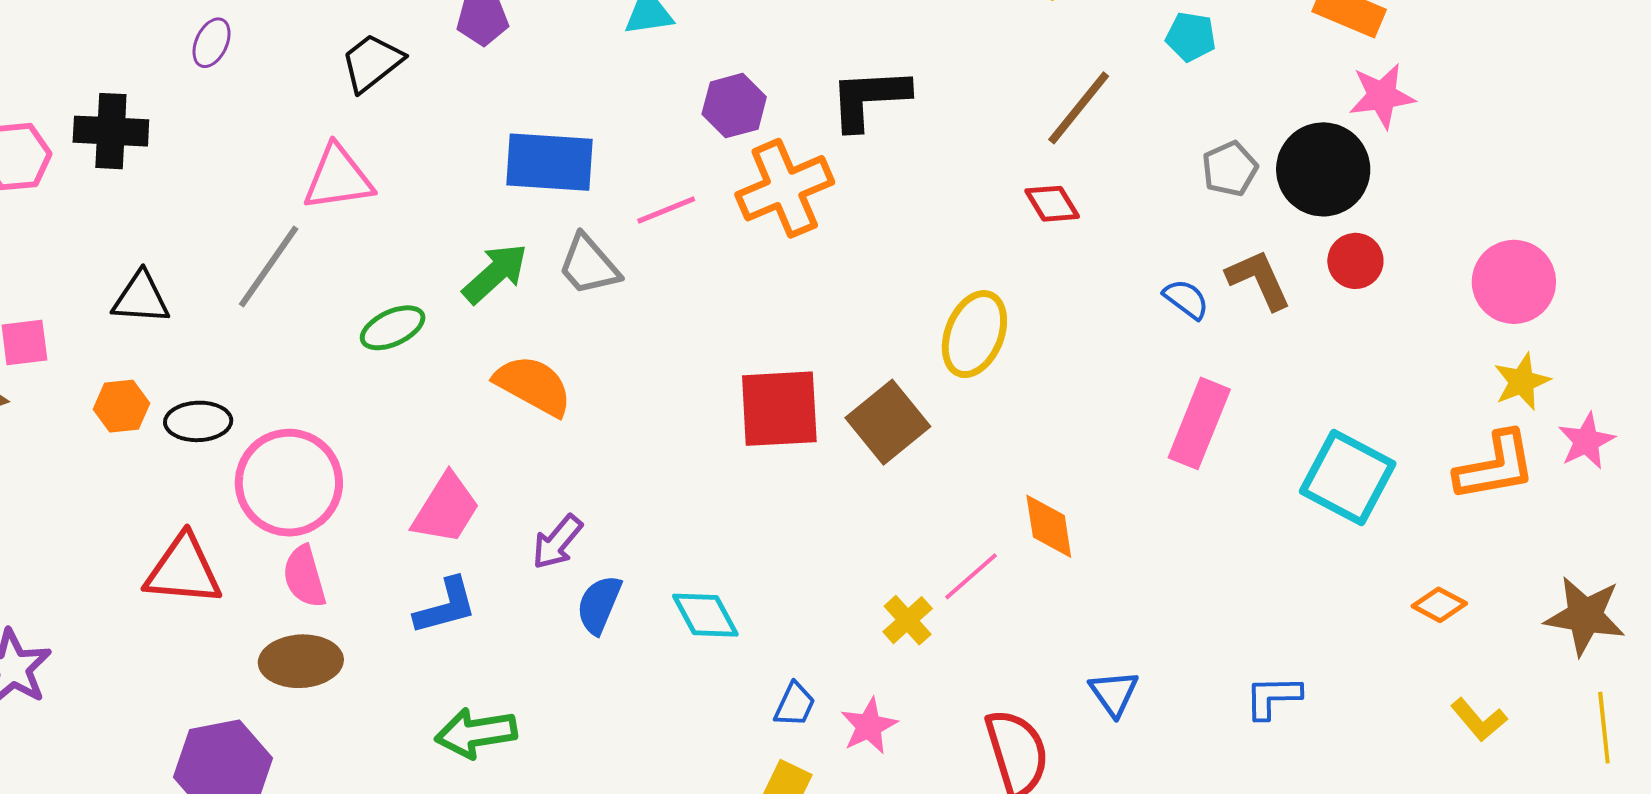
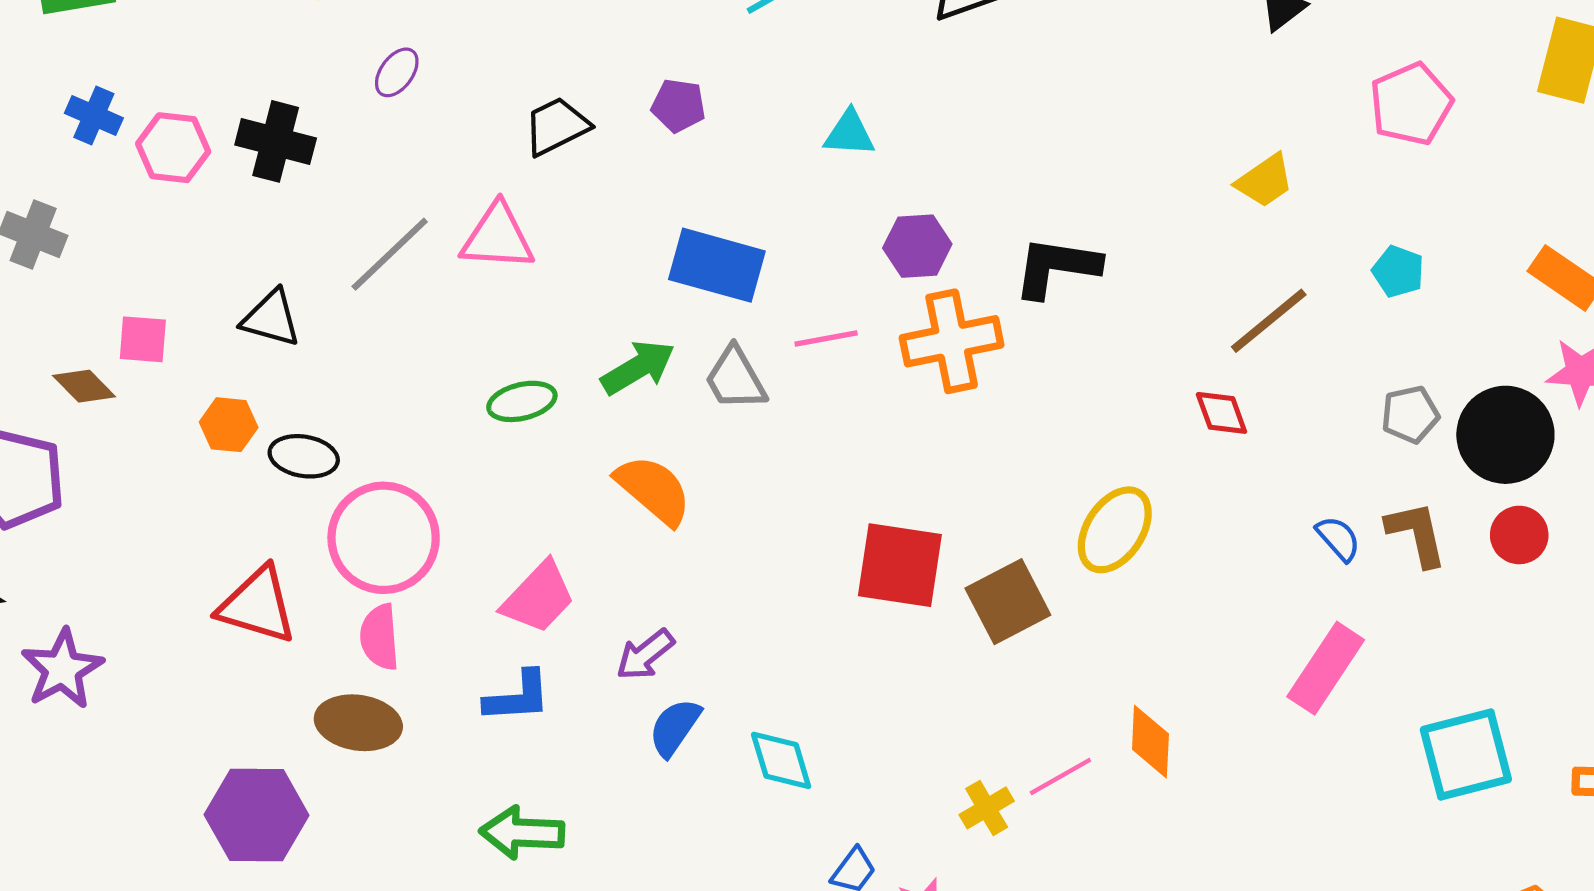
gray line: (269, 267) -> (390, 254), moved
cyan square: (1348, 477) -> (1466, 754), turned 36

